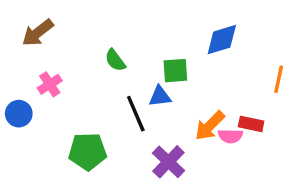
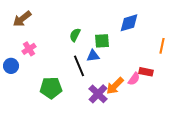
green semicircle: (115, 60) -> (75, 35), moved, turned 64
orange arrow: (210, 126) -> (115, 86), moved
pink semicircle: (230, 136) -> (134, 79), turned -56

